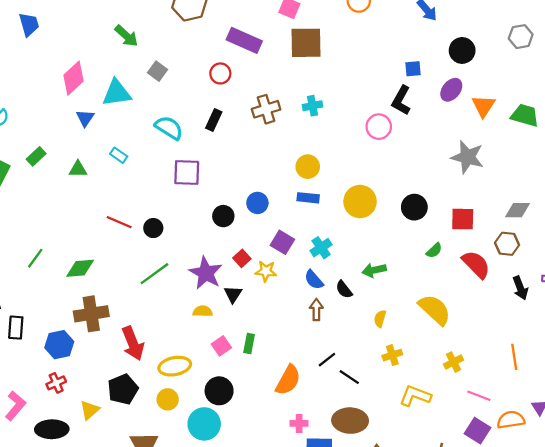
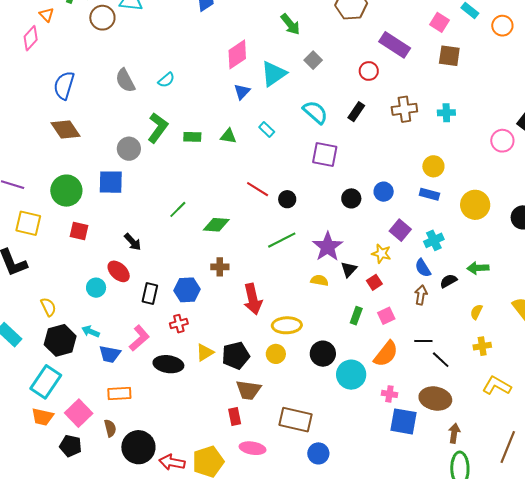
brown square: (306, 43) -> (449, 56), size x0.7
cyan triangle: (117, 93) -> (274, 74), turned -36
green rectangle: (36, 156) -> (192, 137), moved, turned 36
red square: (242, 258) -> (374, 282), moved
black semicircle: (344, 289) -> (448, 281), turned 90
brown cross: (91, 314) -> (220, 267), size x0.6
black rectangle: (16, 328) -> (150, 293), moved
pink square: (221, 346) -> (386, 316), moved
black line: (327, 360) -> (423, 341), turned 30
black pentagon: (123, 389) -> (236, 356), moved
cyan circle: (204, 424) -> (351, 375), moved

